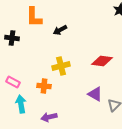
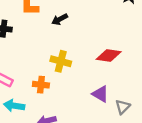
yellow cross: (61, 66) -> (61, 61), turned 30
cyan arrow: (21, 104) -> (14, 106), turned -72

